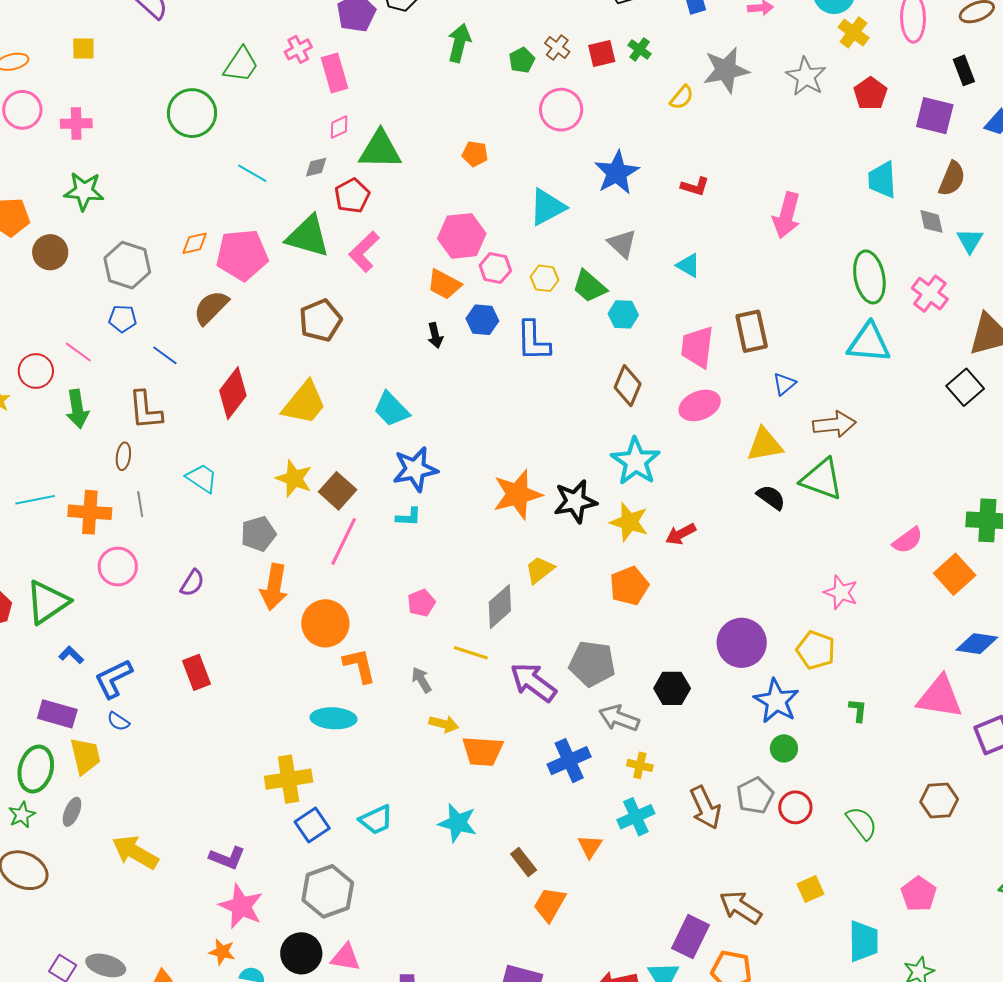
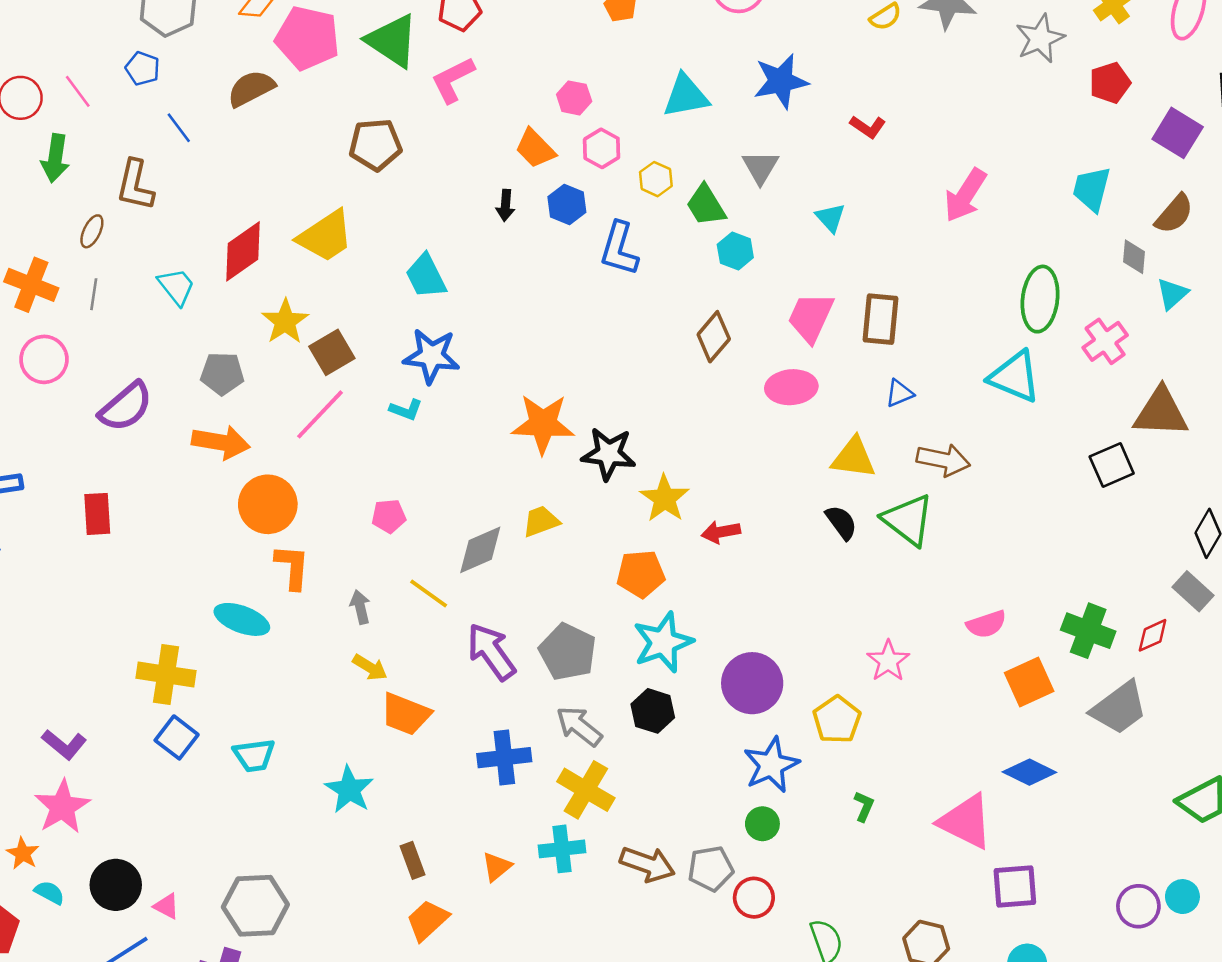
pink hexagon: (462, 236) -> (574, 98), size x0.6
red diamond: (233, 393) -> (243, 251), moved
cyan star: (636, 461) -> (663, 642), moved
purple semicircle: (192, 583) -> (126, 407), size x1.6
orange arrow: (274, 587) -> (221, 442), turned -108
yellow cross: (640, 765) -> (586, 790), size x1.8
brown arrow: (705, 808) -> (647, 864), turned -63
blue square: (312, 825) -> (177, 737), turned -36
gray hexagon: (328, 891) -> (255, 906), moved
pink triangle: (345, 957) -> (166, 906), size x0.7

